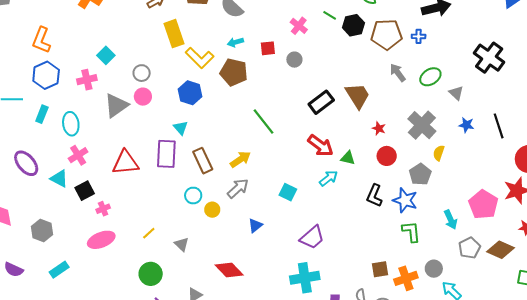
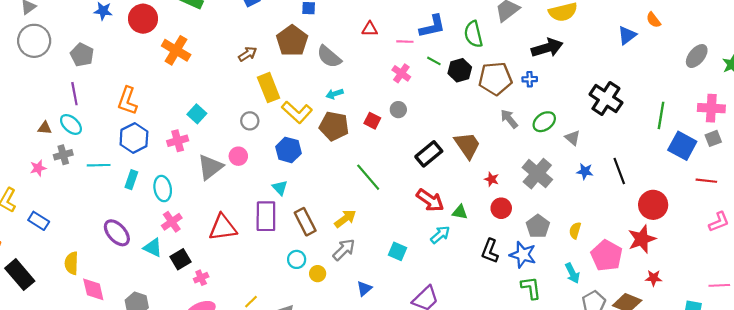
red square: (268, 48) -> (372, 121), moved, turned 35
gray circle: (142, 73) -> (250, 121), moved
yellow semicircle: (439, 153) -> (575, 230), moved

